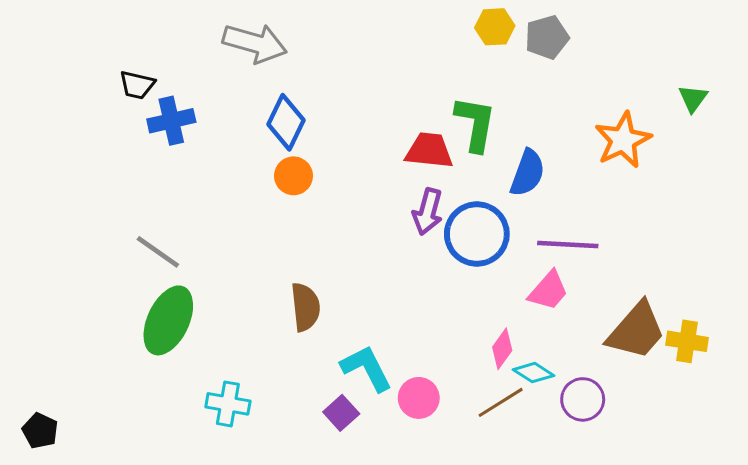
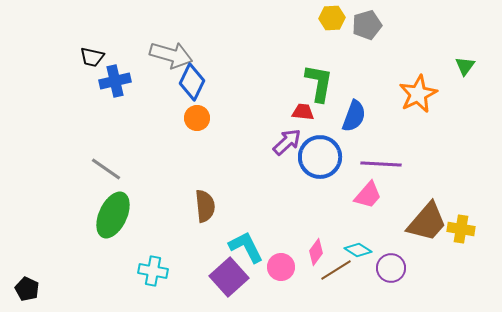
gray arrow: (255, 43) -> (171, 55), moved
red trapezoid: (429, 151) -> (303, 112), moved, size x0.7
purple arrow: (428, 212) -> (287, 142), turned -148
pink diamond: (502, 349) -> (316, 252), moved
purple square: (341, 413) -> (229, 277), size x1.6

